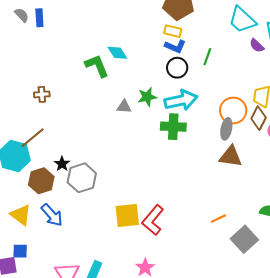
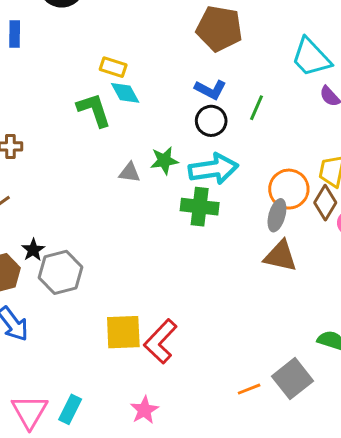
yellow rectangle: (173, 31) -> (113, 67), moved
orange line: (218, 219) -> (249, 389), moved

